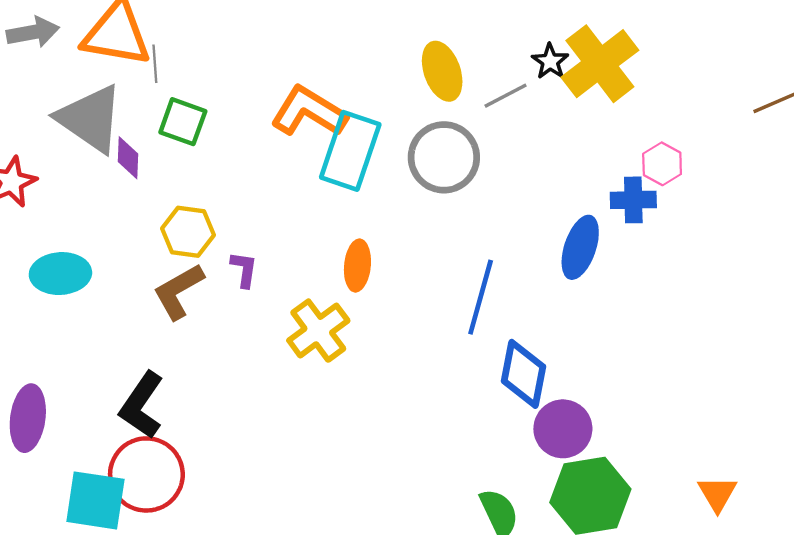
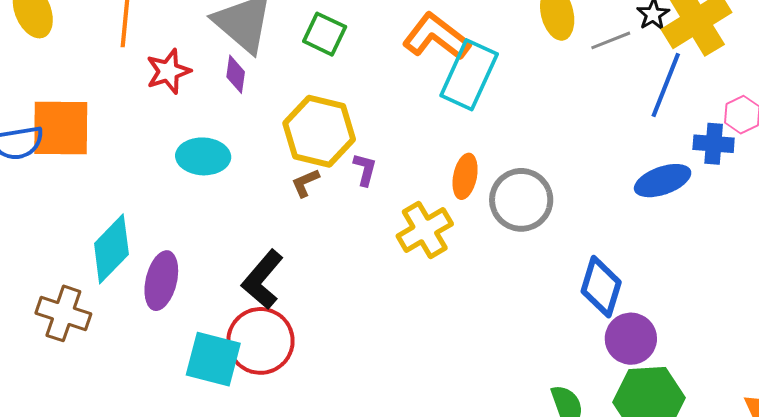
gray circle: (444, 157) -> (521, 200), moved
purple diamond: (128, 158) -> (236, 74), moved
yellow hexagon: (188, 232) -> (319, 131), size x1.5
blue ellipse: (580, 247) -> (663, 181), turned 46
brown L-shape: (179, 291) -> (305, 183), size x0.6
blue line: (481, 297) -> (666, 85), moved

